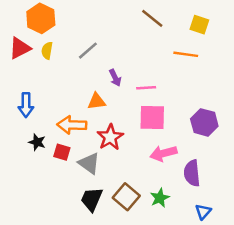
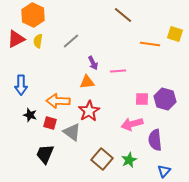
yellow square: (199, 25) -> (175, 34), moved
orange triangle: (97, 101) -> (87, 82), moved
pink square: (152, 117) -> (142, 99), moved, size x0.6
black trapezoid: (92, 199) -> (45, 154), moved

